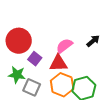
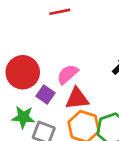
pink semicircle: (64, 46) -> (68, 74), moved

